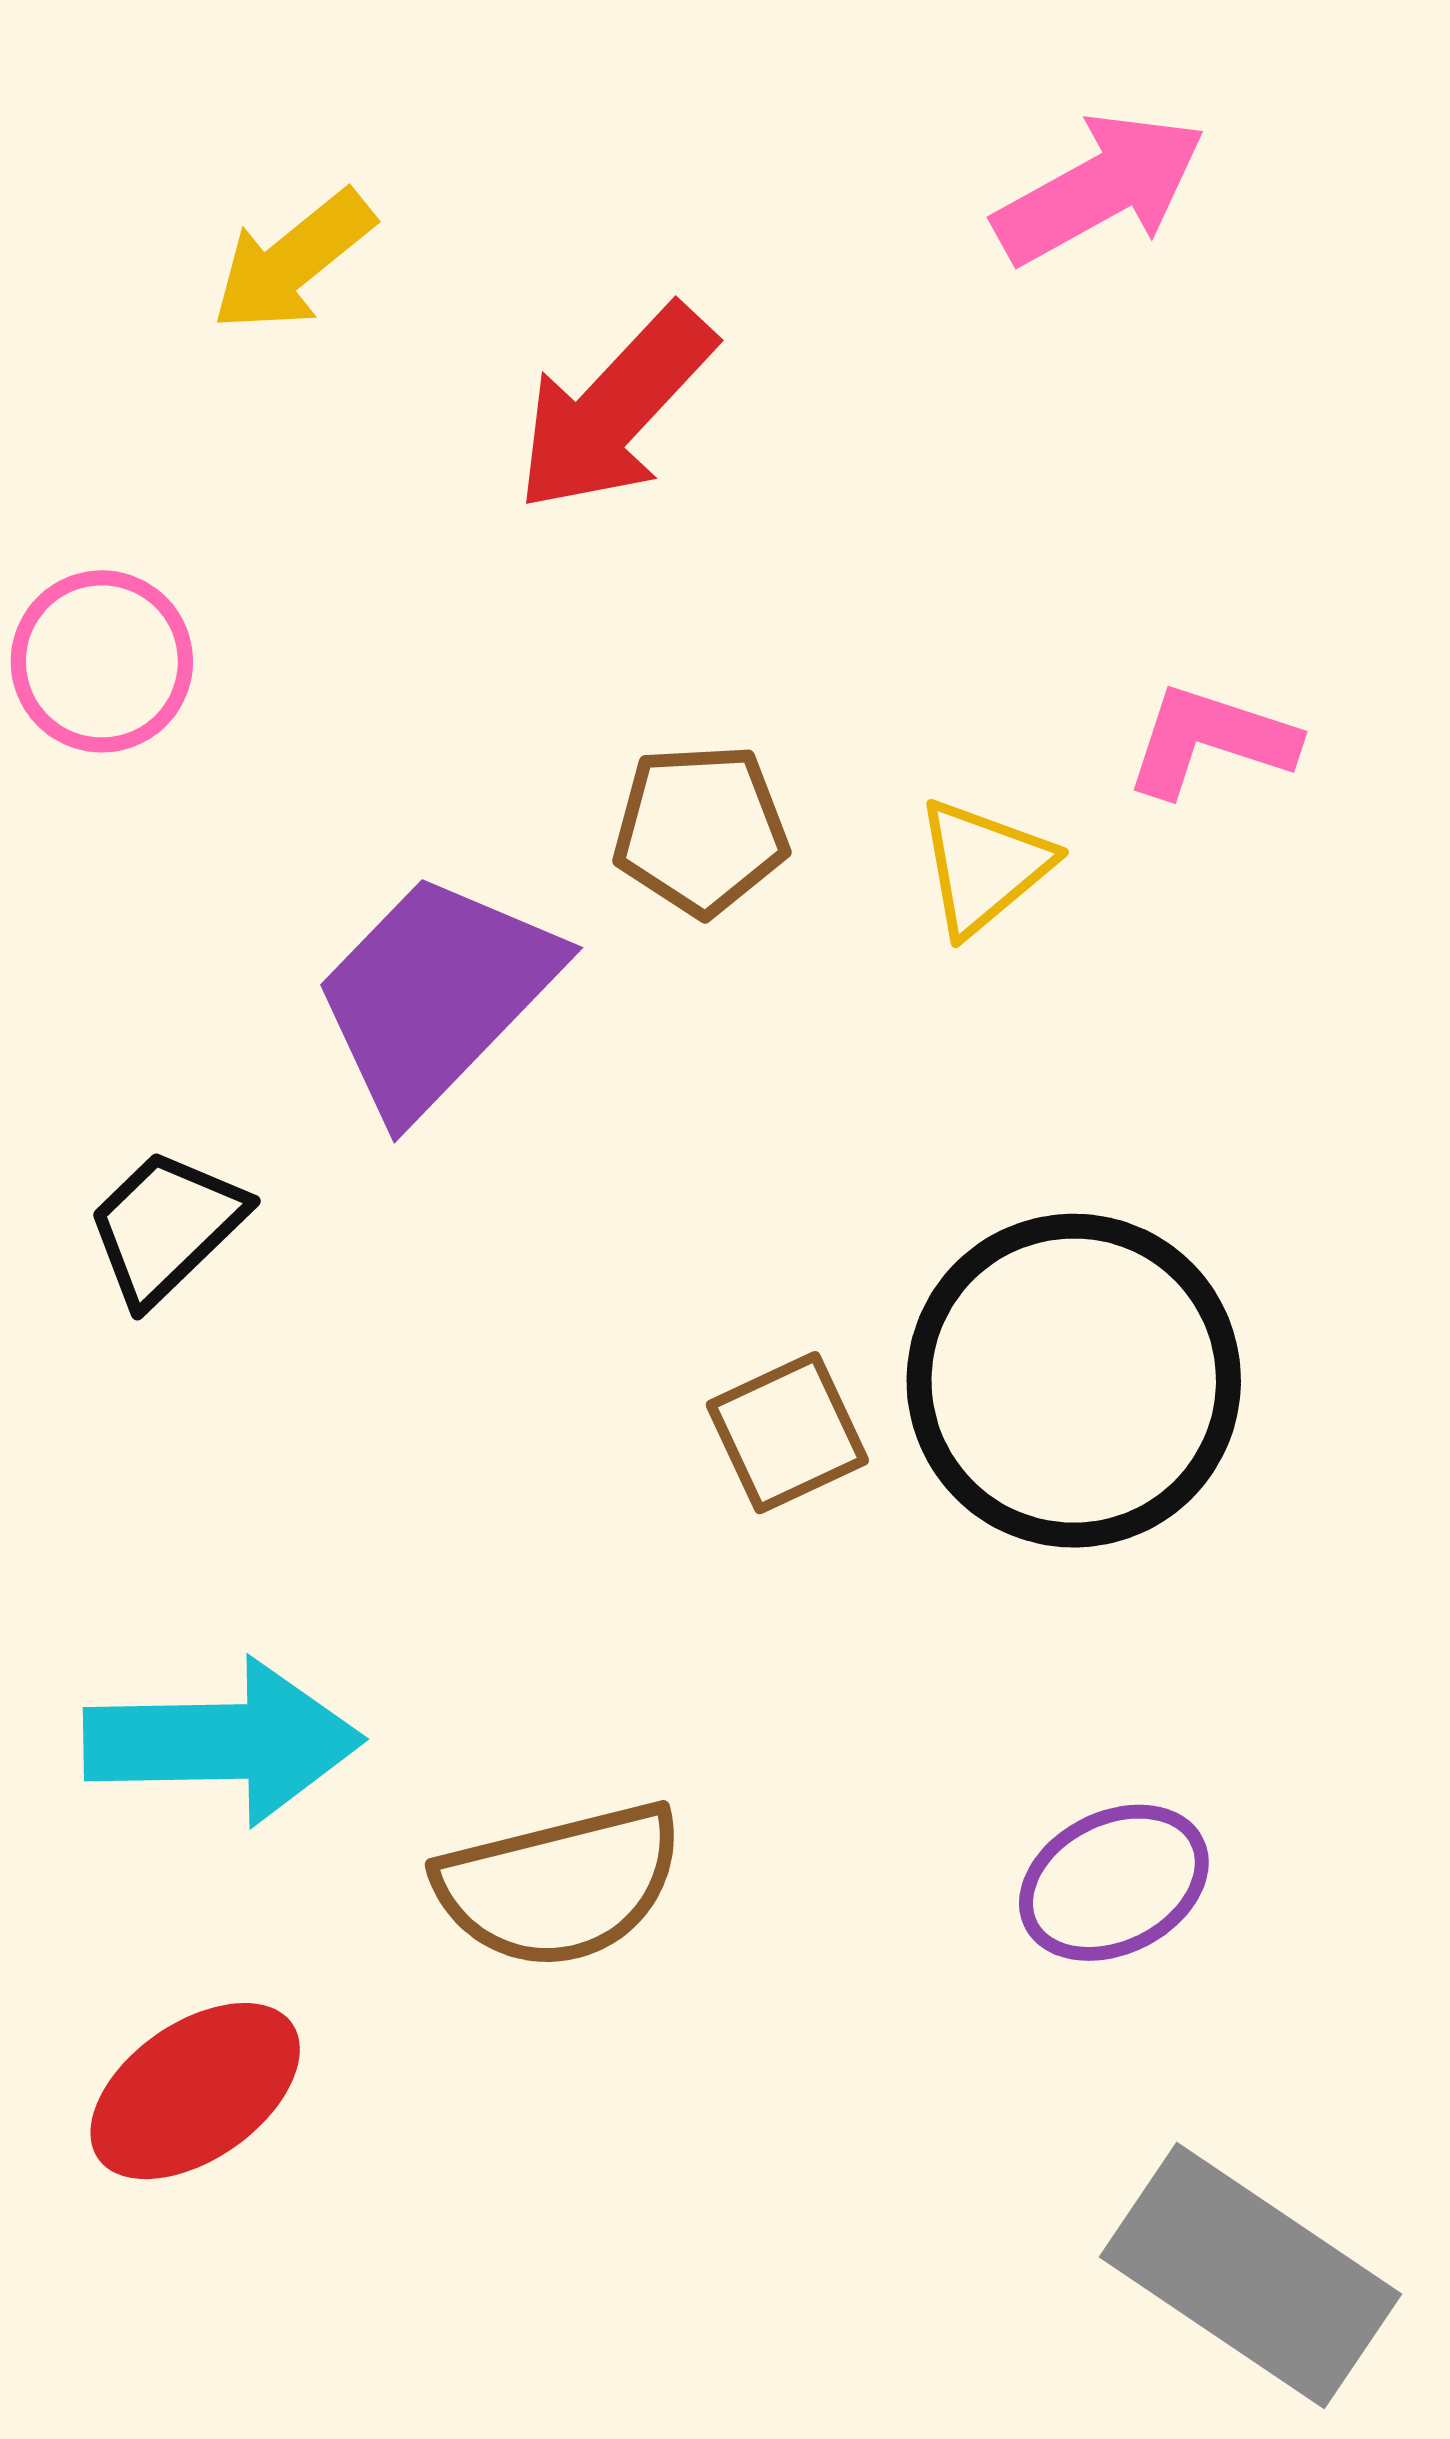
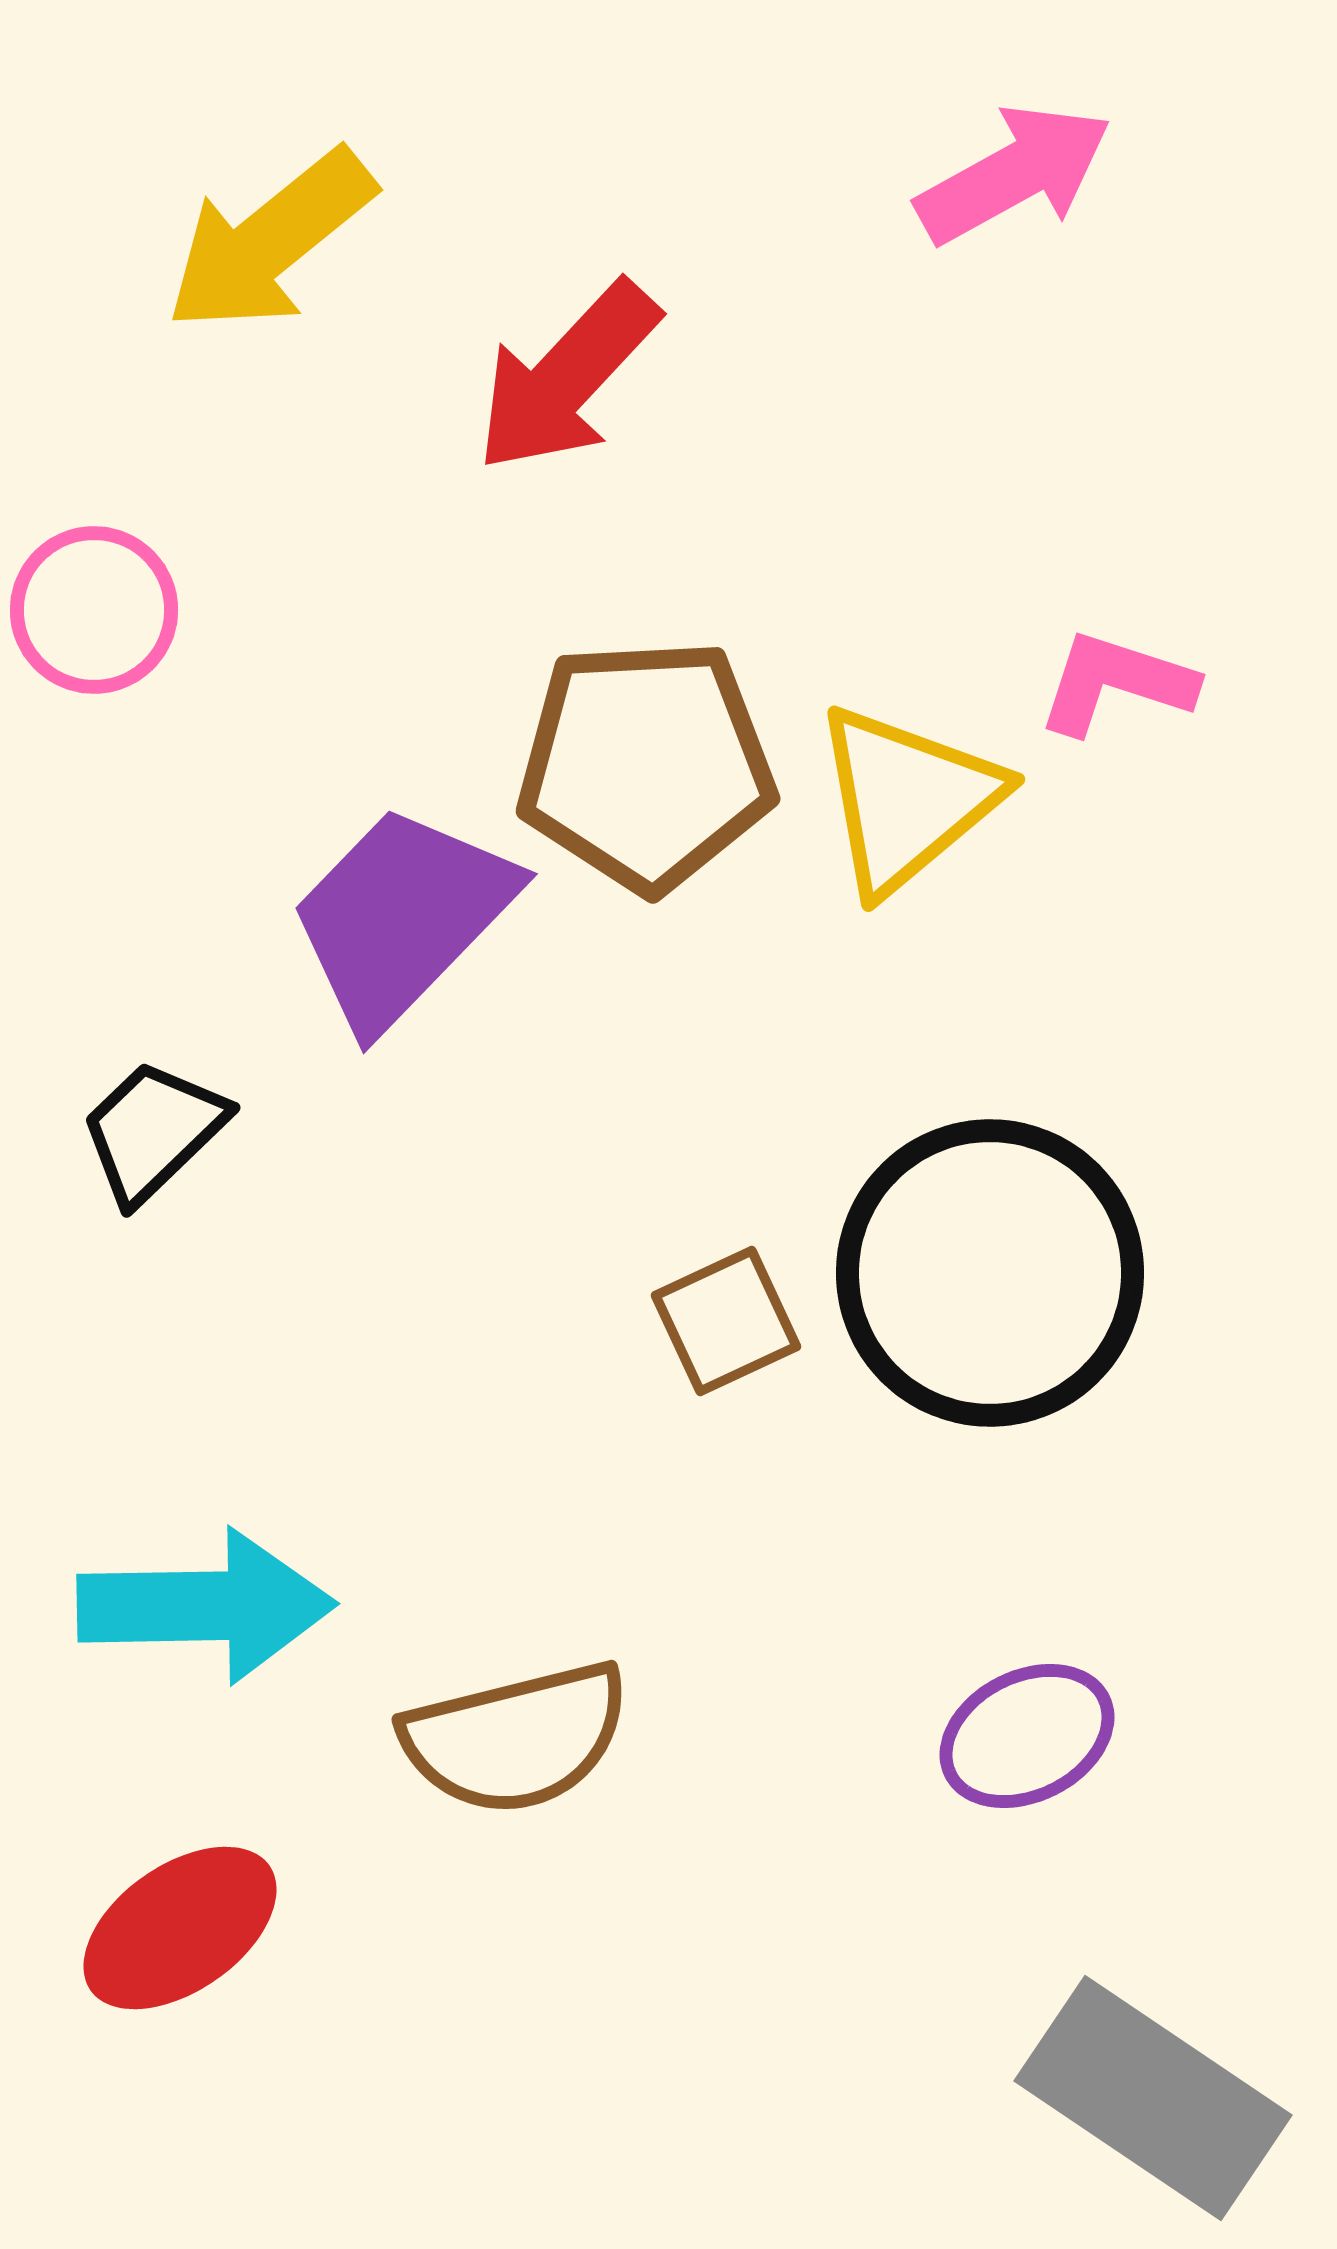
yellow arrow: (293, 261) -> (270, 241), size x1.4
brown pentagon: (701, 830) -> (646, 765), size x1.6
yellow triangle: (984, 866) -> (907, 799), size x1.5

